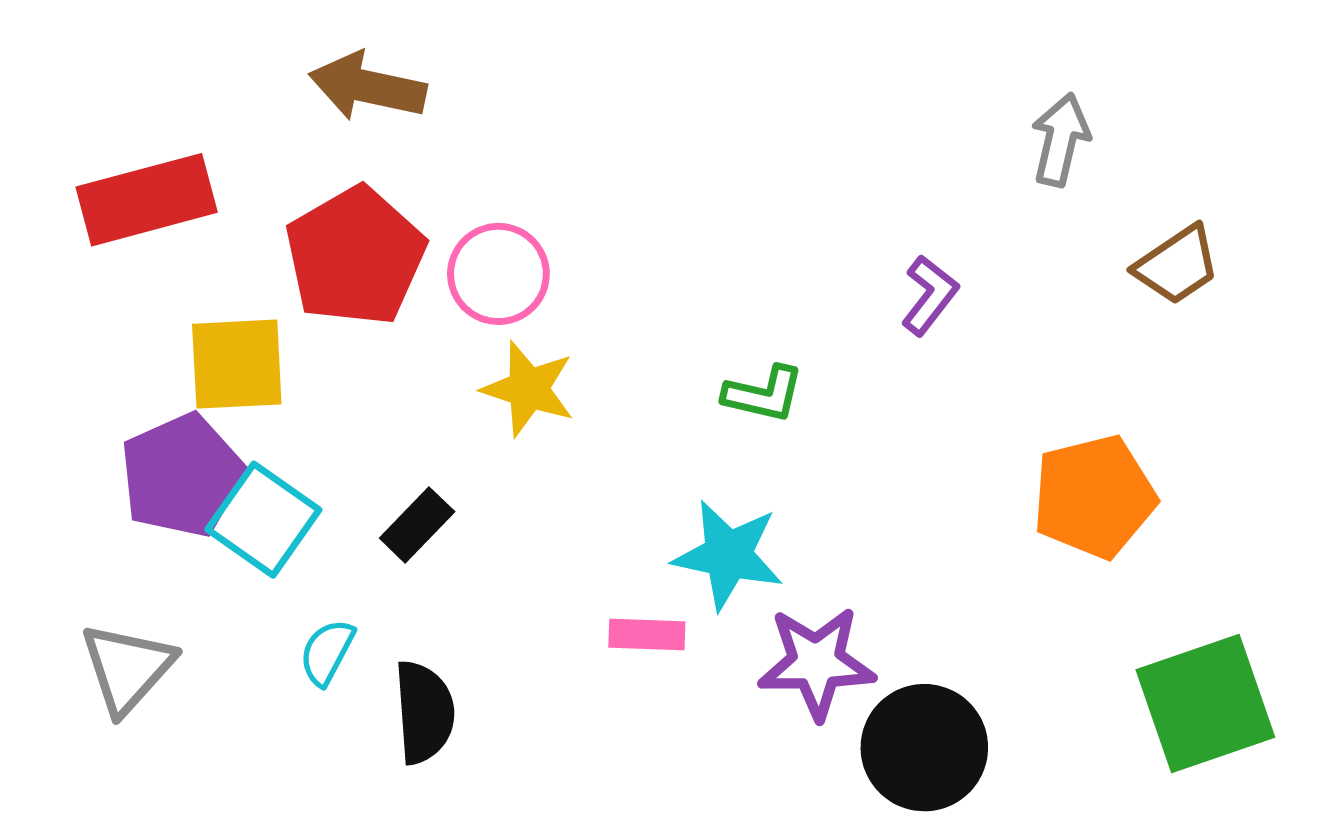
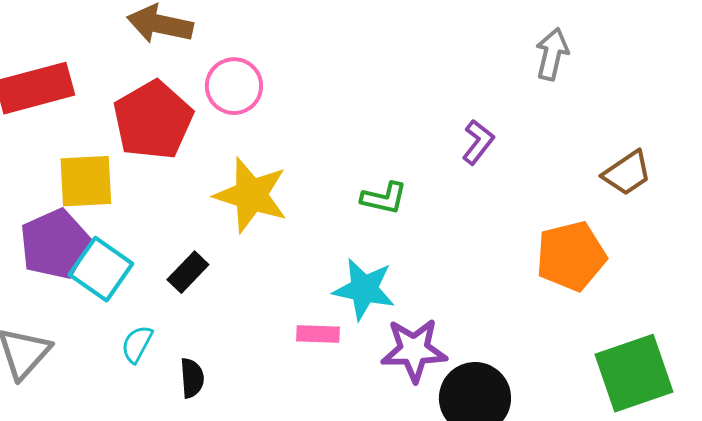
brown trapezoid: (1177, 265) -> (627, 173), moved
pink circle: (498, 274) -> (234, 86), moved
yellow star: (528, 389) -> (251, 195), size x1.4
black semicircle: (424, 712) -> (192, 378), size x0.7

